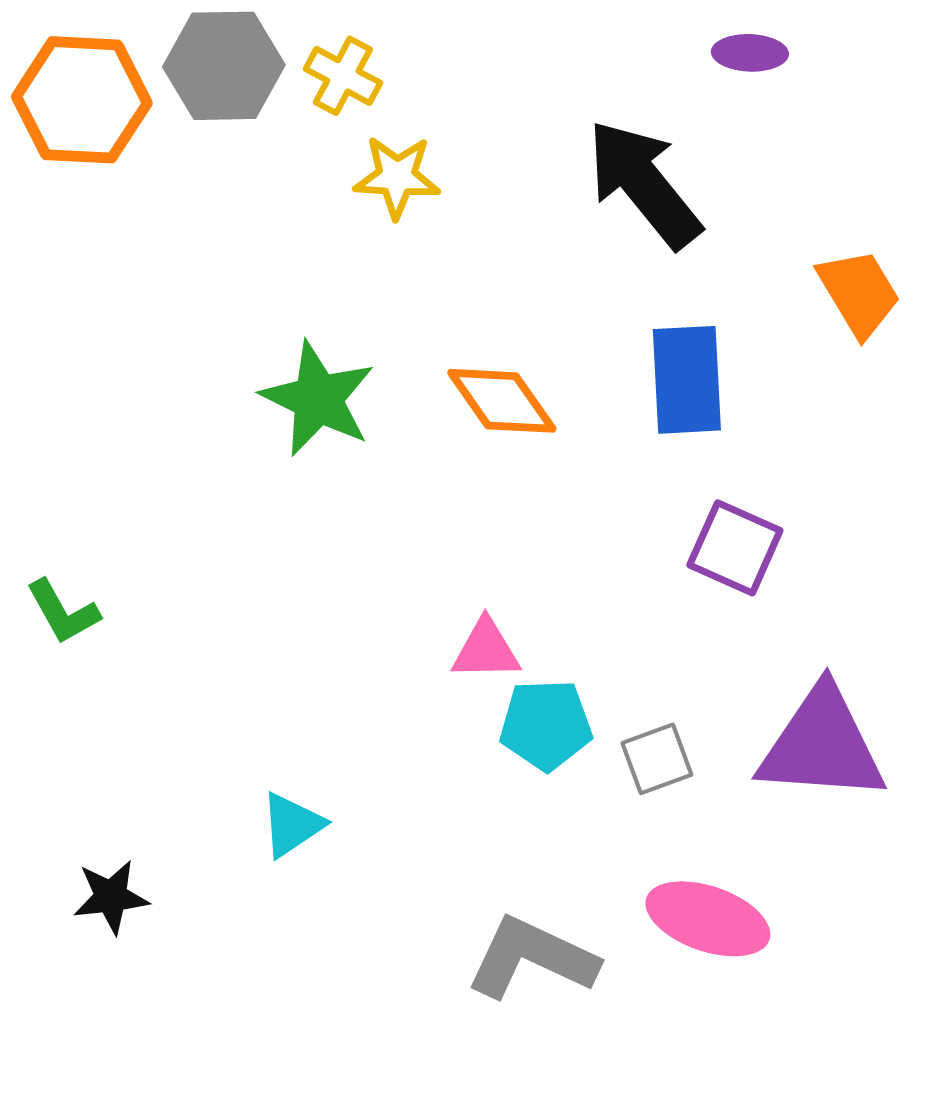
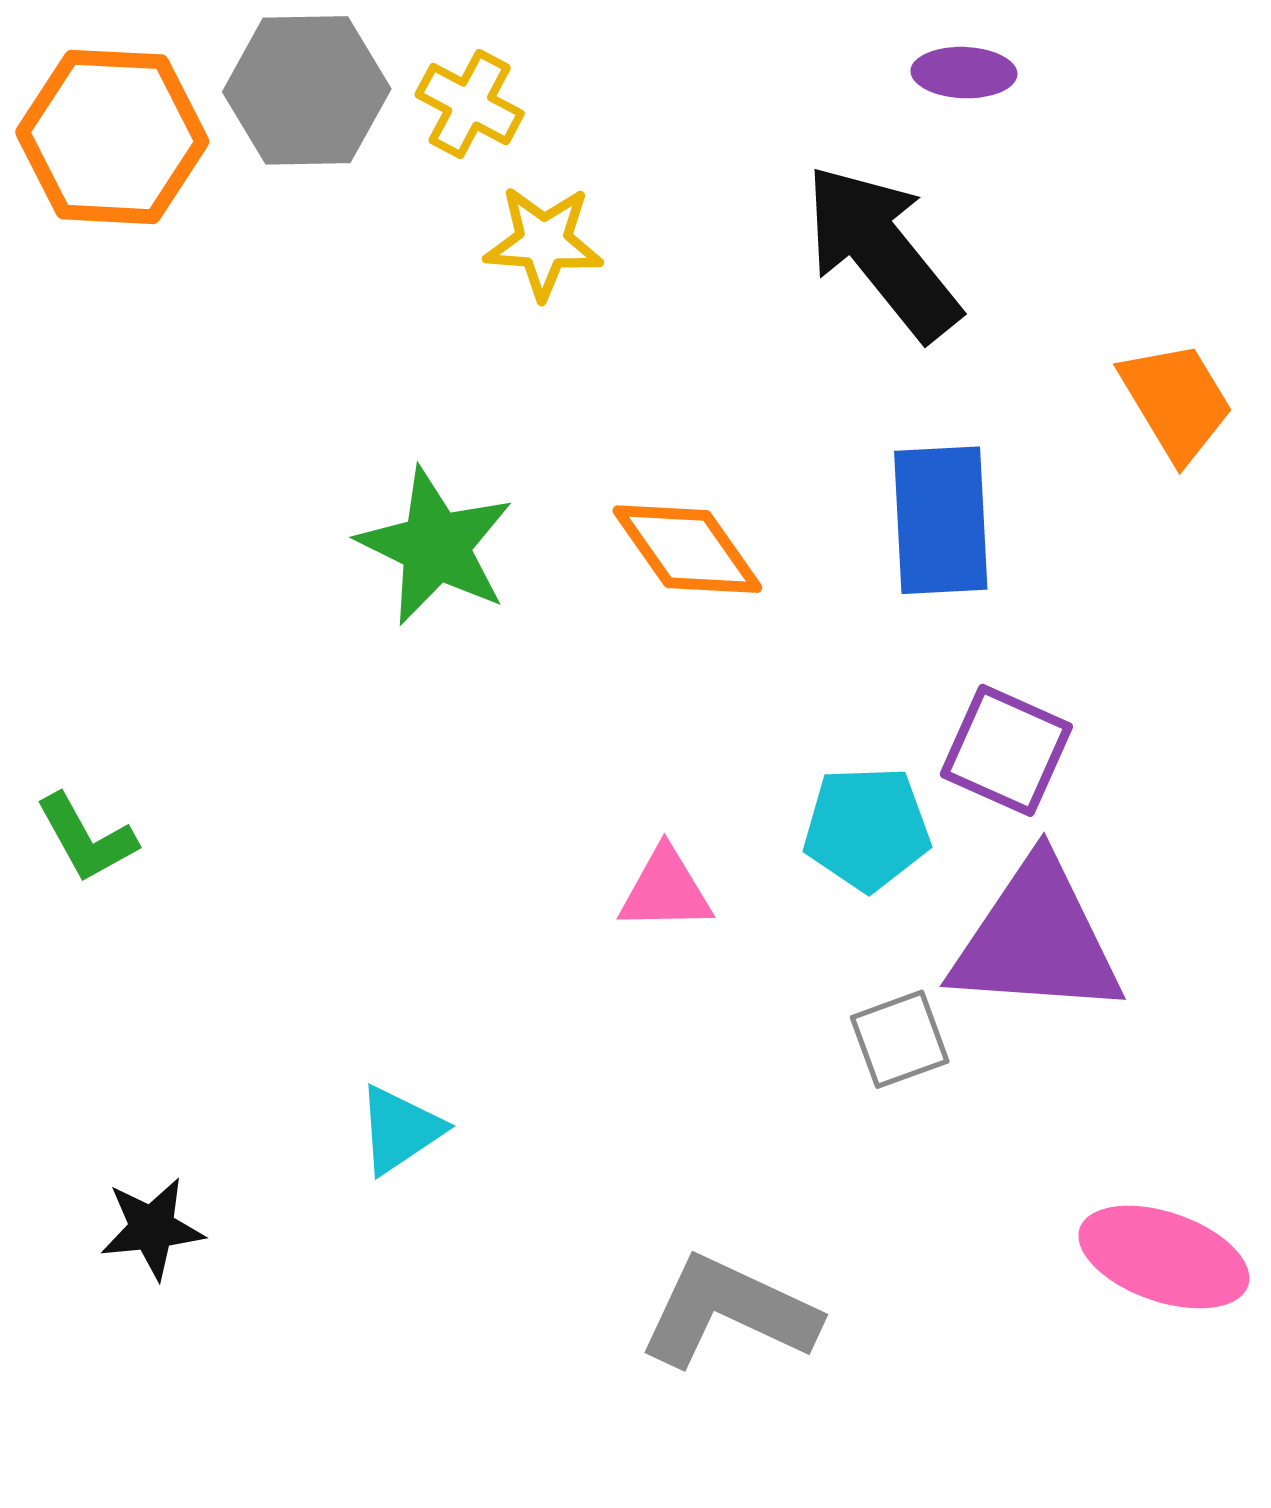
purple ellipse: (750, 53) -> (964, 73), moved
cyan pentagon: (546, 725) -> (867, 828), moved
purple triangle: (822, 745) -> (1037, 939), moved
pink ellipse: (708, 919) -> (1164, 1257), moved

